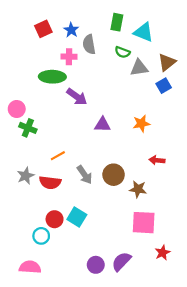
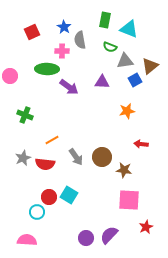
red square: (43, 29) -> (32, 32), moved
brown triangle: (167, 62) -> (150, 66), moved
blue square: (164, 86) -> (135, 80), moved
pink circle: (17, 109) -> (10, 76), moved
purple triangle: (102, 125) -> (102, 82), moved

